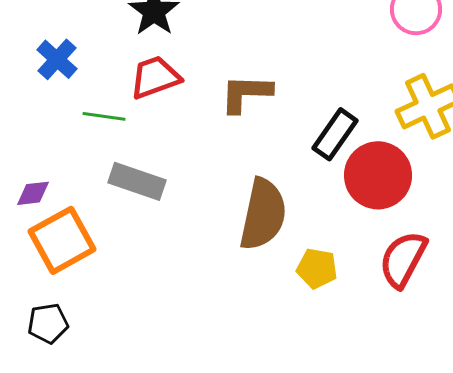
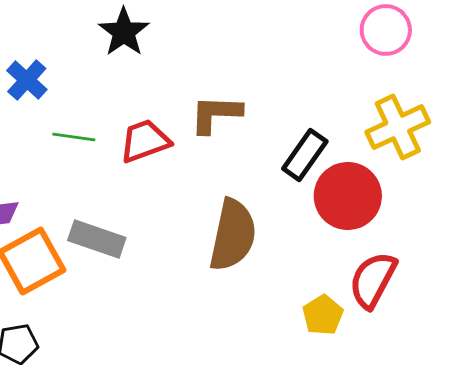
red trapezoid: (155, 77) -> (145, 141), moved
gray rectangle: (137, 181) -> (97, 239), moved
yellow pentagon: (317, 268) -> (323, 315), moved, turned 30

